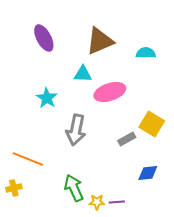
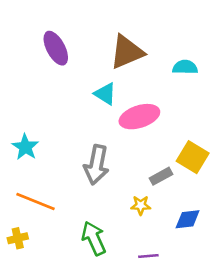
cyan triangle: (83, 74) -> (105, 94), turned 30
cyan star: (47, 98) -> (25, 147), moved
yellow star: (97, 202) -> (141, 205), moved

